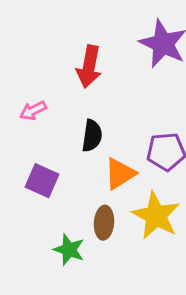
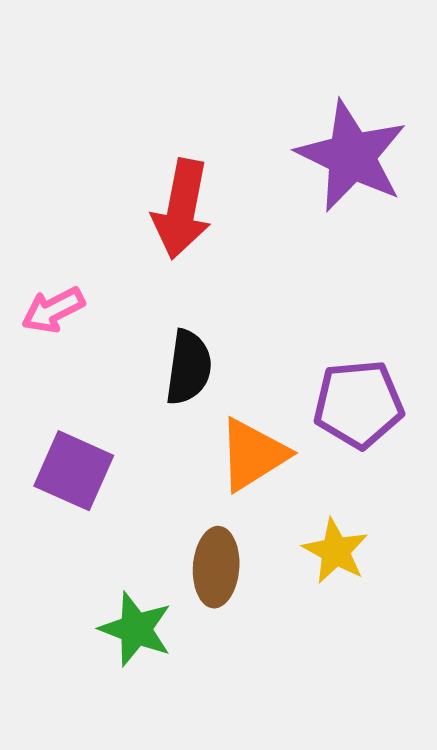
yellow star: (156, 216) -> (335, 551), size x0.6

